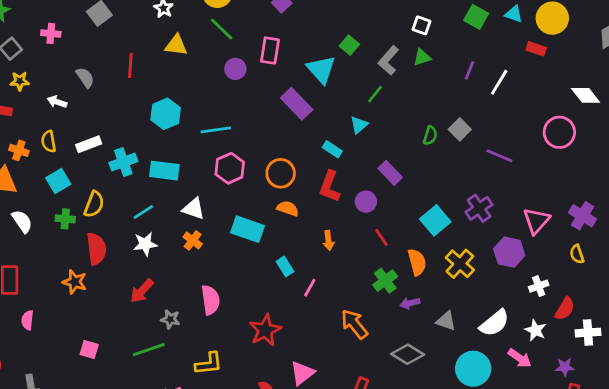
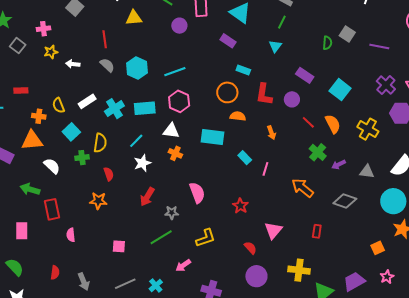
gray semicircle: (85, 77) -> (107, 65), moved
yellow star: (20, 81) -> (51, 52), moved
white arrow: (57, 102) -> (73, 64), moved
purple rectangle: (297, 104) -> (228, 41), size x0.7
cyan rectangle: (332, 149) -> (243, 70), moved
pink hexagon: (230, 168) -> (179, 101), moved
purple cross: (479, 208) -> (386, 85), moved
cyan square: (435, 220) -> (340, 90), moved
red semicircle: (96, 249) -> (109, 174), size x0.6
orange semicircle: (417, 262) -> (333, 124), moved
red star: (265, 330) -> (240, 206), size x0.7

